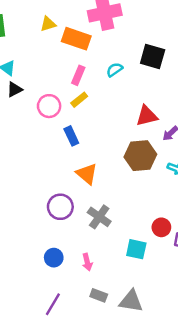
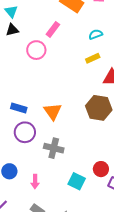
pink rectangle: (78, 75) -> (53, 29), moved
yellow rectangle: (79, 100) -> (93, 58), moved
blue rectangle: (71, 136) -> (19, 108), moved, turned -63
gray cross: (99, 217) -> (54, 148), turned -36

